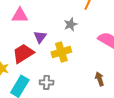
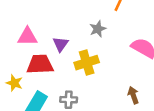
pink triangle: (20, 15) -> (27, 37), moved
red trapezoid: (23, 53) -> (40, 64), turned 30

